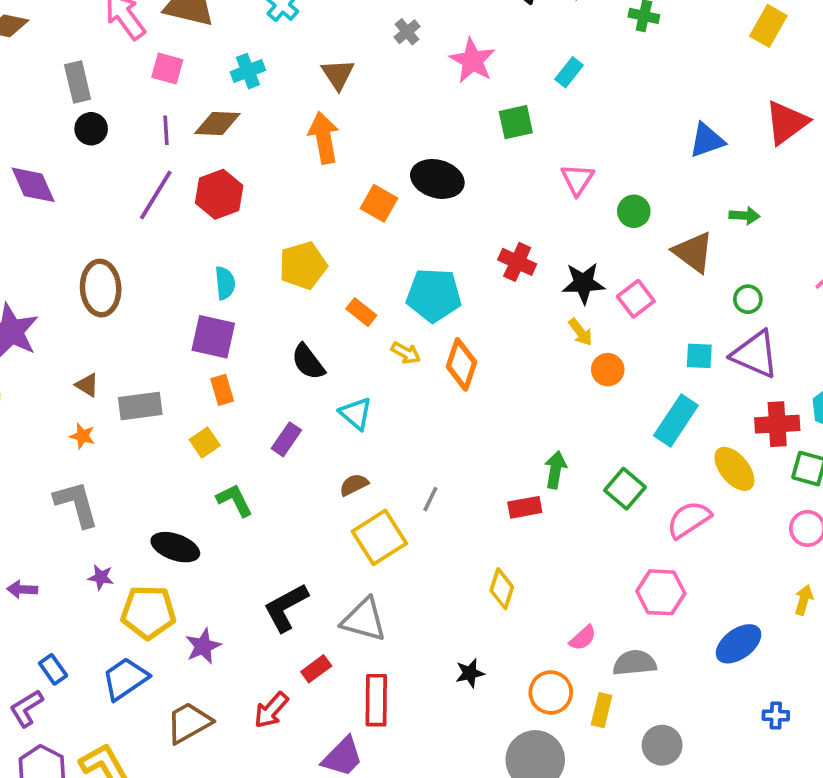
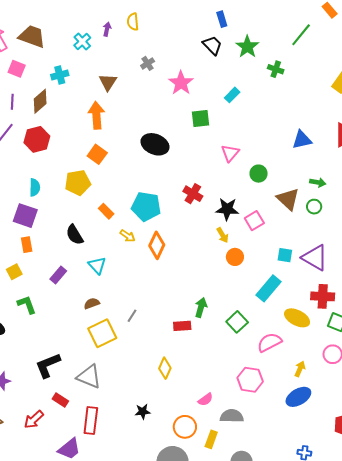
brown diamond: (217, 124) -> (40, 101), turned -50
orange square: (379, 203) -> (97, 154), moved
green circle: (748, 299) -> (314, 207), moved
yellow ellipse: (734, 469) -> (297, 318), turned -30
yellow arrow: (804, 600) -> (300, 369), moved
blue ellipse: (739, 644) -> (298, 397), moved
red rectangle: (316, 669) -> (60, 400), turned 63

